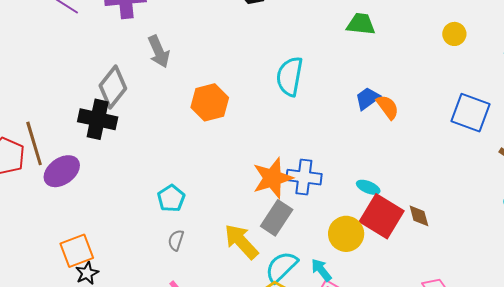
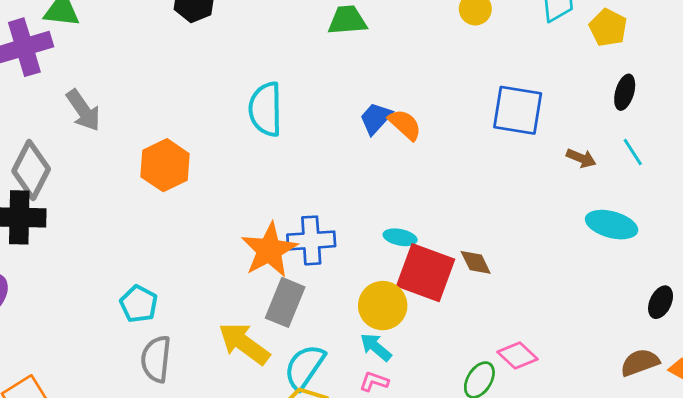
gray semicircle: (176, 240) -> (156, 359), size x1.6
cyan arrow: (321, 270) -> (376, 347), moved

